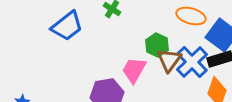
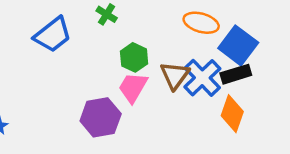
green hexagon: (157, 45) -> (134, 57), moved

